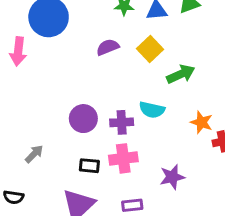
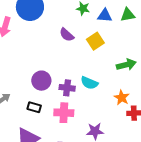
purple semicircle: (108, 47) -> (67, 35), turned -126
green arrow: (181, 74) -> (126, 65), moved
black rectangle: (89, 166) -> (34, 107), moved

